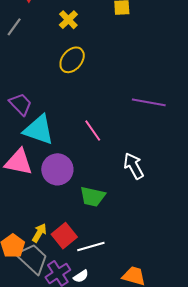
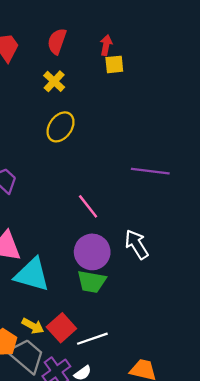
cyan triangle: (39, 130) -> (32, 275), moved
purple circle: (57, 169) -> (92, 252), moved
yellow arrow: (39, 233) -> (33, 326), turned 90

